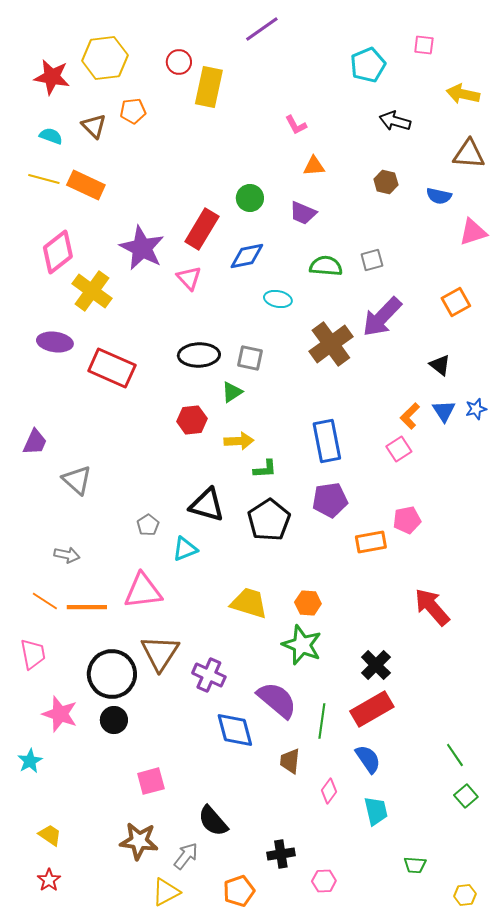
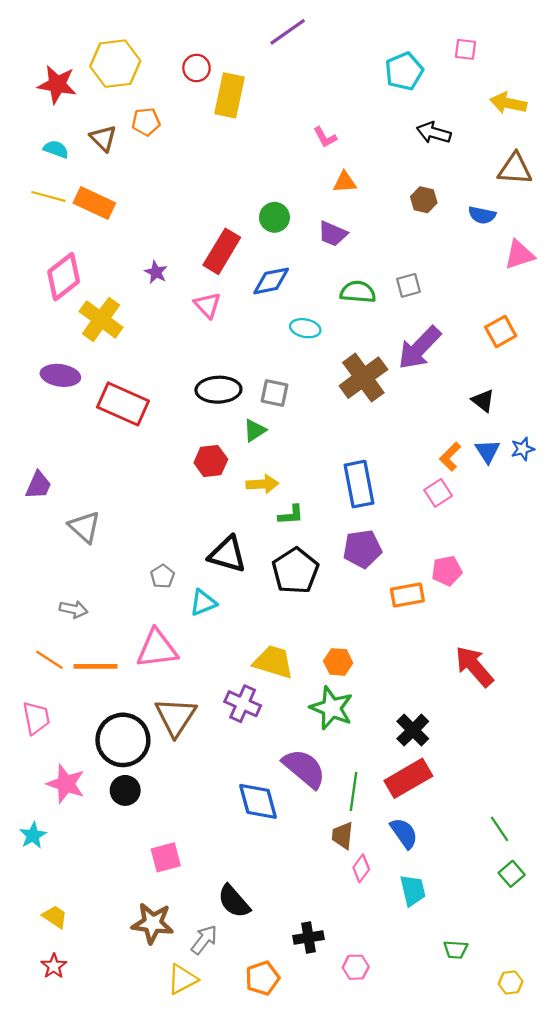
purple star: (142, 248) -> (156, 272), size x0.5
purple cross: (209, 675) -> (243, 704), moved
brown trapezoid: (290, 761) -> (343, 835), moved

